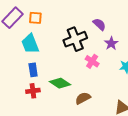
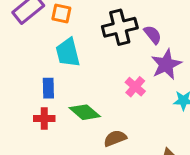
black cross: (75, 39) -> (120, 27), moved
purple star: (111, 43) -> (166, 64), size x1.5
cyan trapezoid: (30, 44) -> (68, 53), moved

